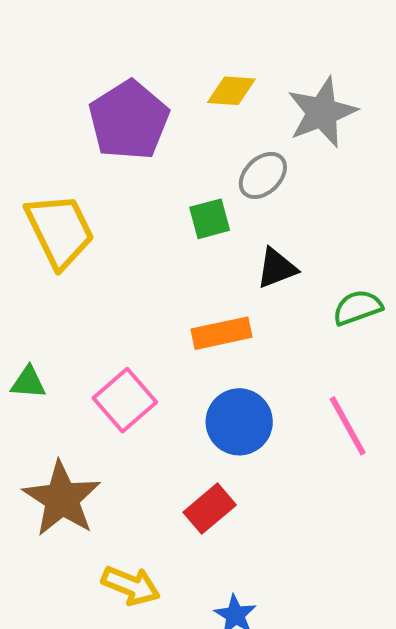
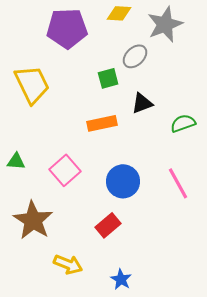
purple pentagon: (129, 120) -> (67, 28), turned 30
orange rectangle: (221, 333) -> (102, 123), moved

